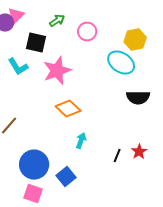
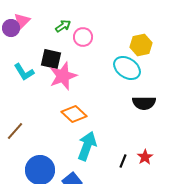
pink circle: (87, 32) -> (83, 37), moved
black square: (36, 43) -> (51, 59), moved
cyan arrow: (81, 141) -> (87, 146), size x1.8

